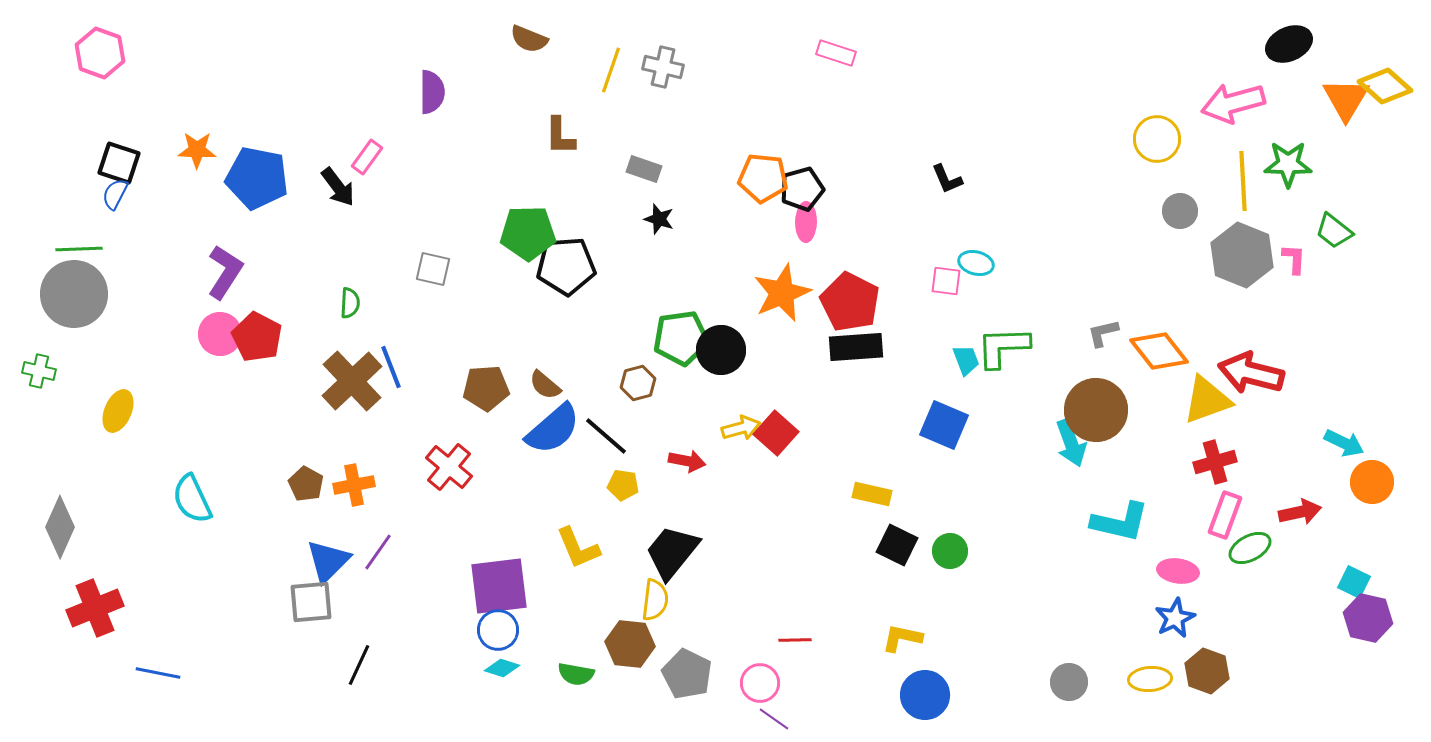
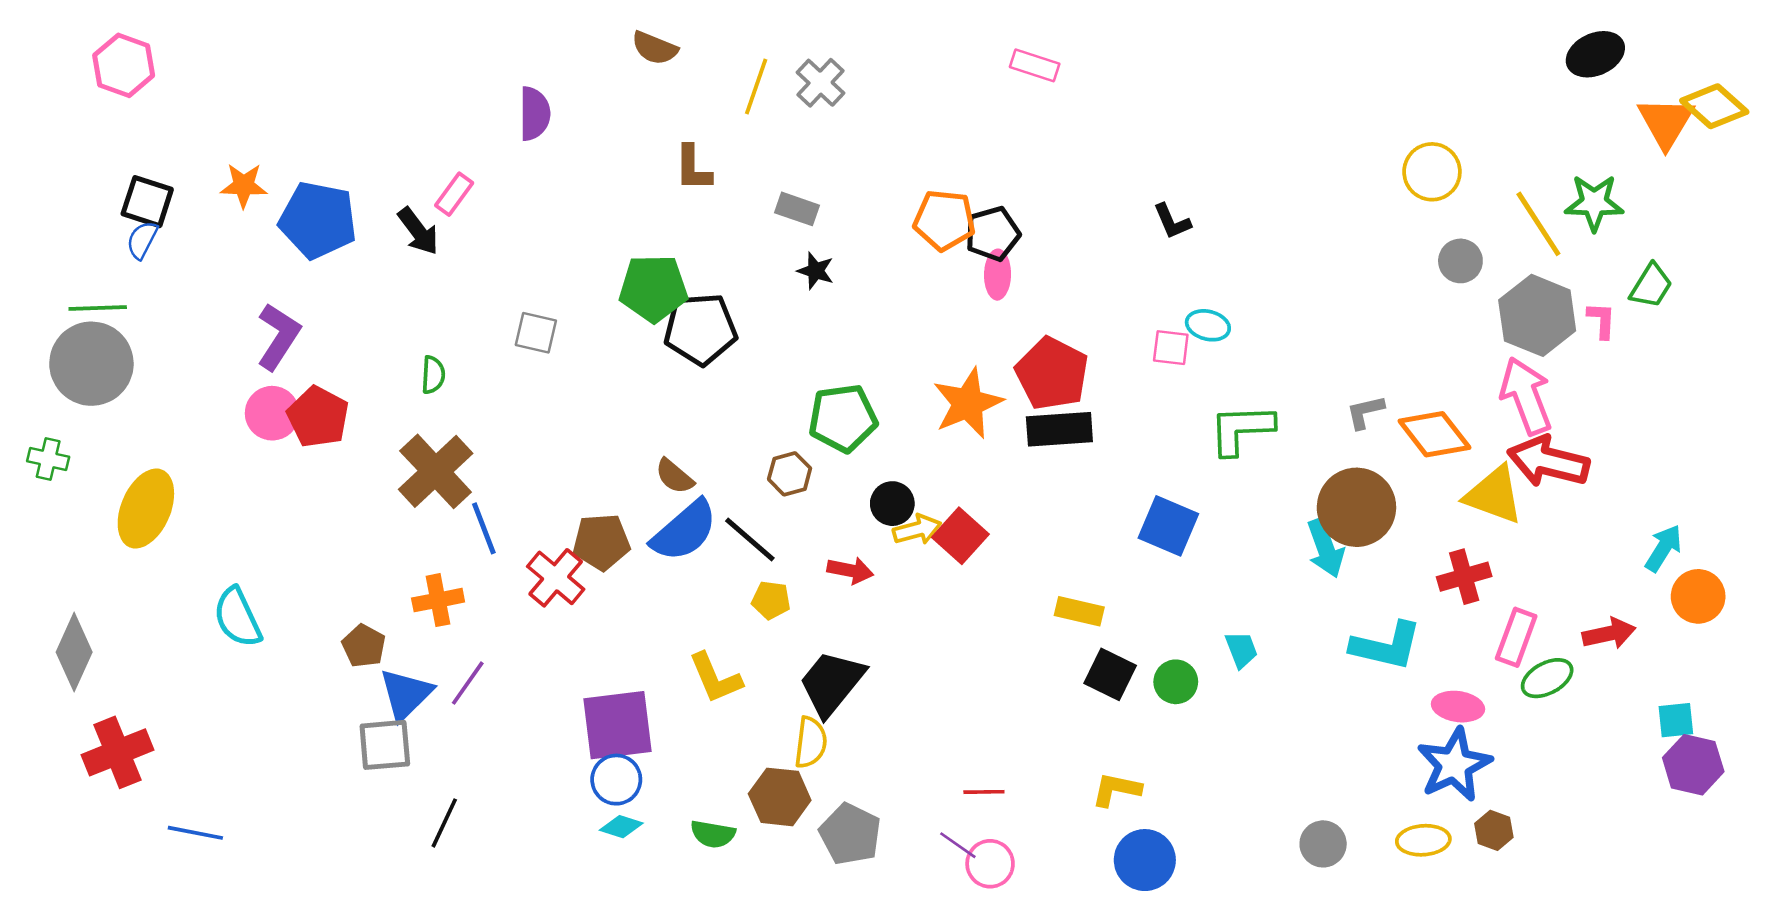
gray cross: (663, 67) -> (821, 83), turned 30
pink arrow: (1233, 103) -> (1526, 396), moved, turned 84
yellow line: (1243, 181) -> (1538, 224), turned -30
green trapezoid: (1334, 231) -> (1651, 286), turned -96
orange star: (782, 293) -> (968, 403), moved
black circle: (721, 350) -> (892, 504), moved, size x0.7
cyan trapezoid: (966, 360) -> (1241, 650), moved
blue line: (391, 367) -> (484, 528), moved
brown pentagon: (486, 388) -> (601, 542), moved
yellow triangle: (1207, 400) -> (1494, 495), turned 40
yellow ellipse: (118, 411) -> (146, 509), size x1.5
cyan arrow: (1344, 443) -> (1663, 548), turned -84
red cross: (1215, 462) -> (1464, 577), moved
brown pentagon: (306, 484) -> (364, 646), moved
cyan square: (1354, 582) -> (1676, 720), turned -32
blue star: (1175, 618) -> (1454, 765), size x1.5
brown hexagon: (1207, 671) -> (1494, 830), size x0.7
pink circle: (760, 683) -> (990, 864), moved
purple line: (774, 719) -> (958, 845), moved

